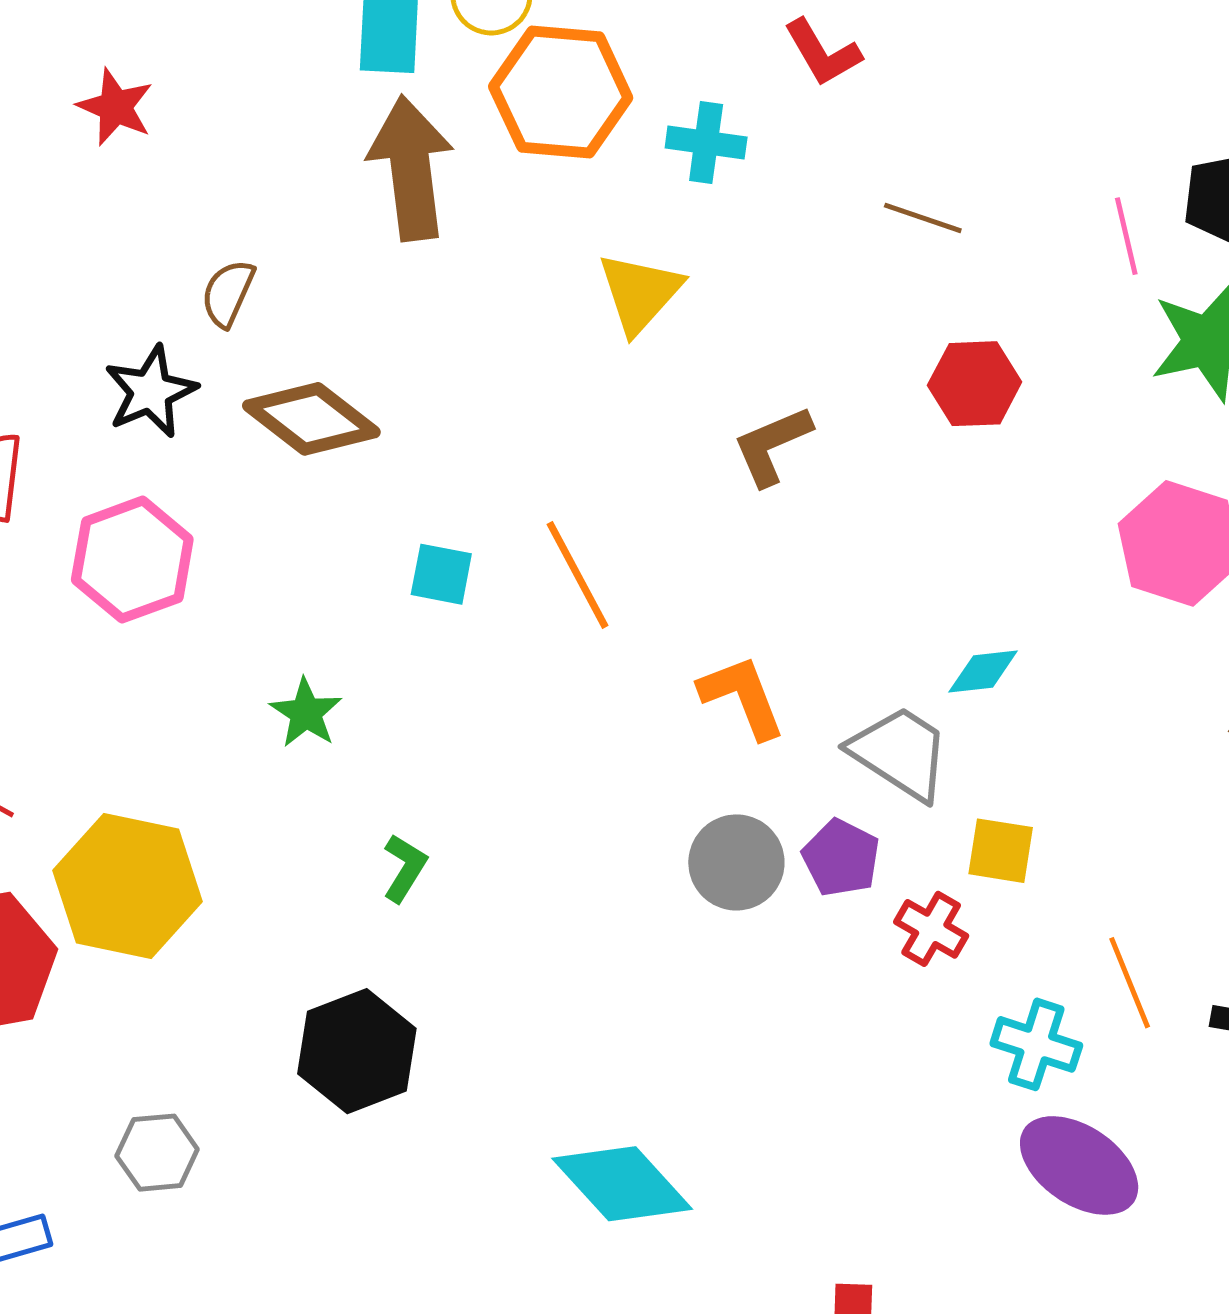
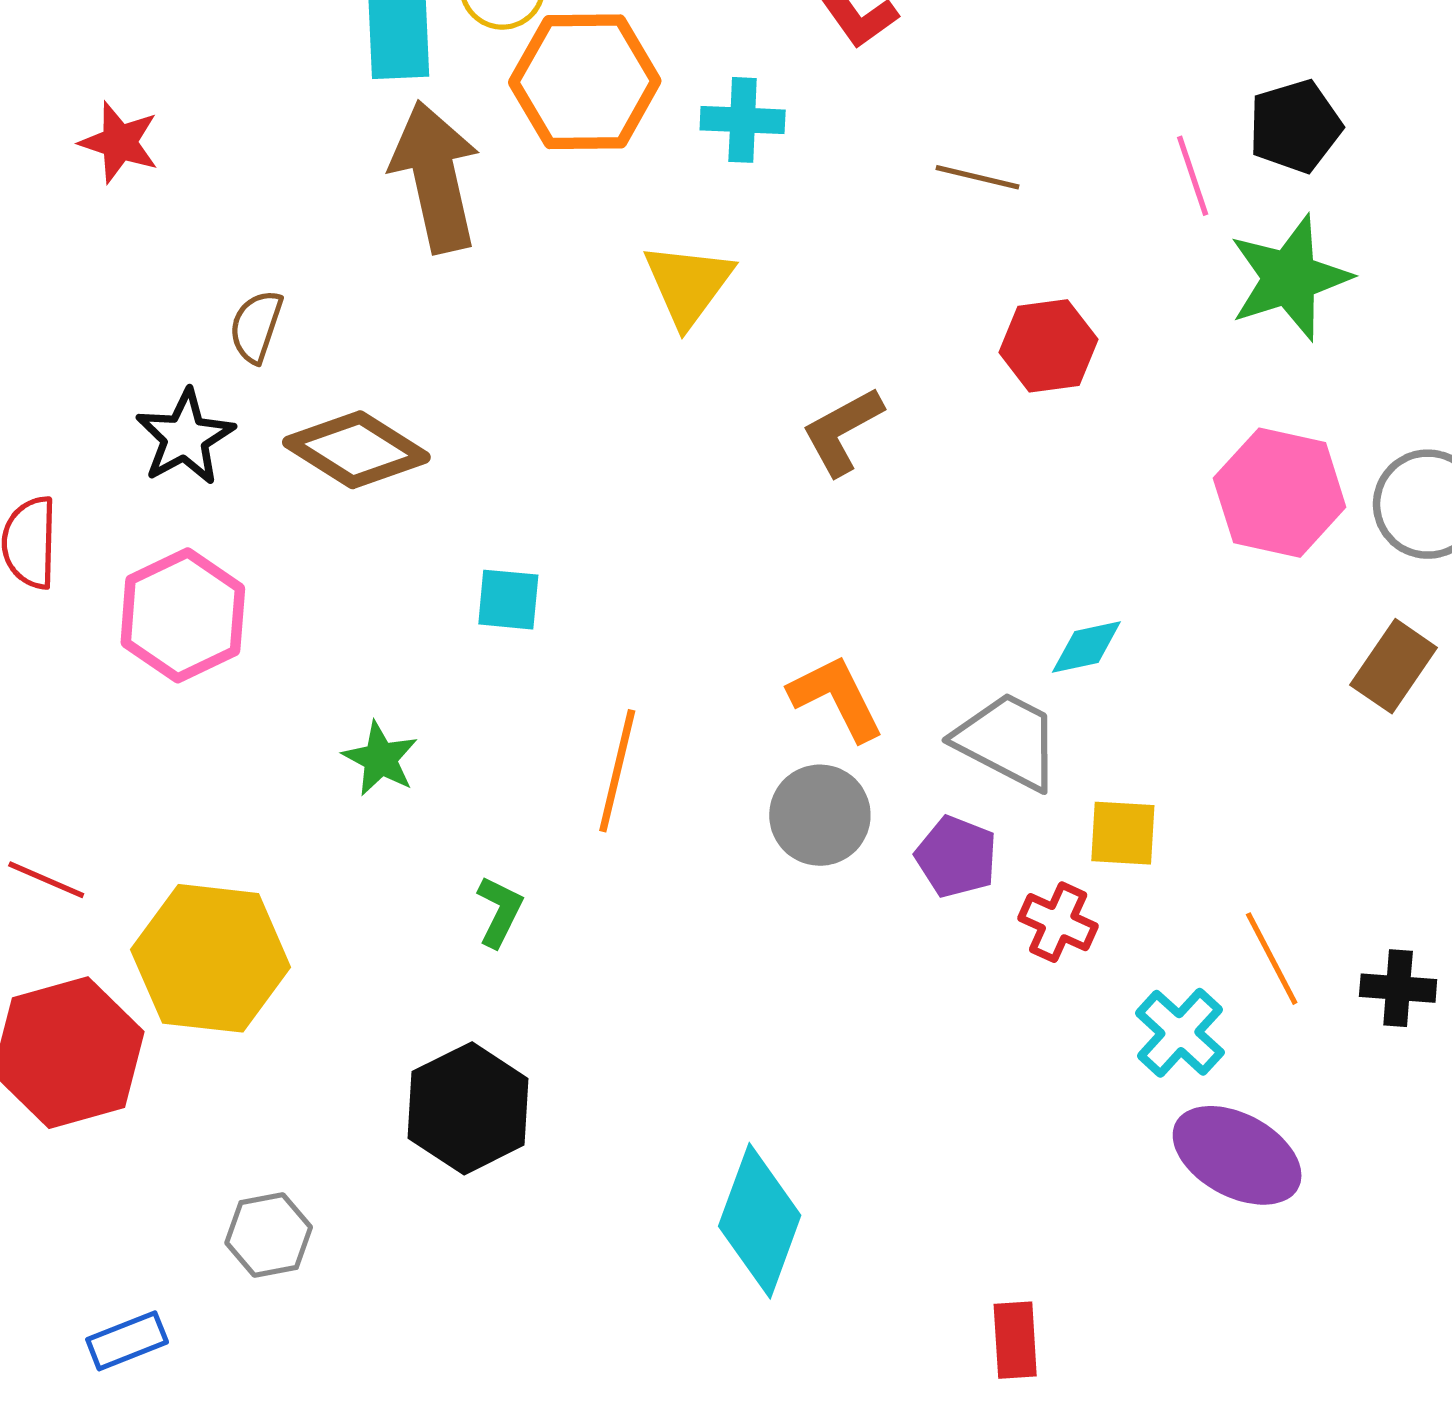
orange line: (577, 575) -> (617, 771), moved, turned 47
gray circle: (736, 862) -> (820, 815), moved
cyan cross: (1036, 1044) -> (1180, 1033), turned 30
cyan diamond: (622, 1184) -> (760, 1221), turned 68

